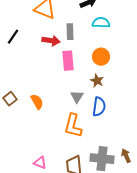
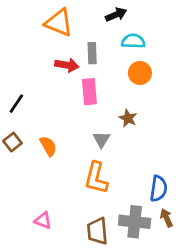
black line: (13, 37) -> (16, 104), moved
orange circle: (101, 57) -> (140, 73), moved
blue semicircle: (99, 107) -> (159, 189), moved
pink triangle: (40, 163) -> (43, 220), moved

